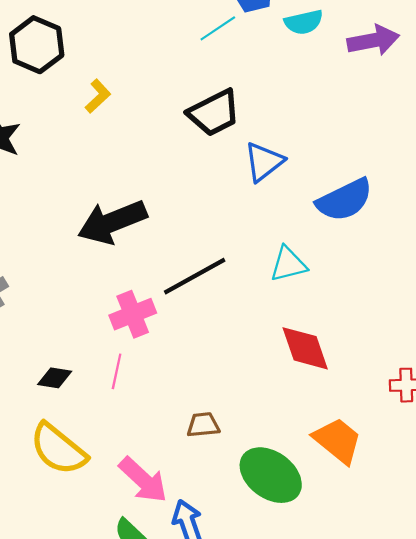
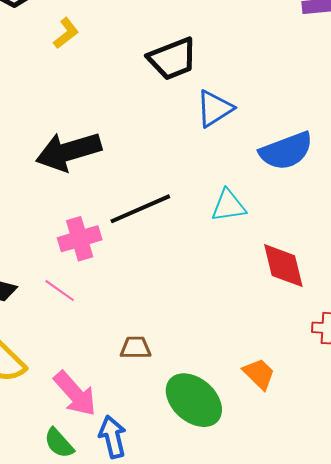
red diamond: (305, 348) -> (283, 266), moved
pink line: (117, 371) -> (60, 291), turned -72
orange trapezoid: (338, 441) -> (259, 374), size x0.7

